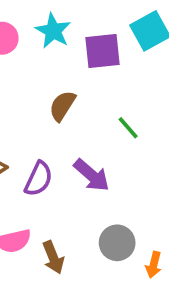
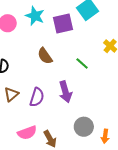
brown semicircle: (62, 106) -> (45, 56), turned -60
purple arrow: (92, 175) -> (65, 92), turned 40

